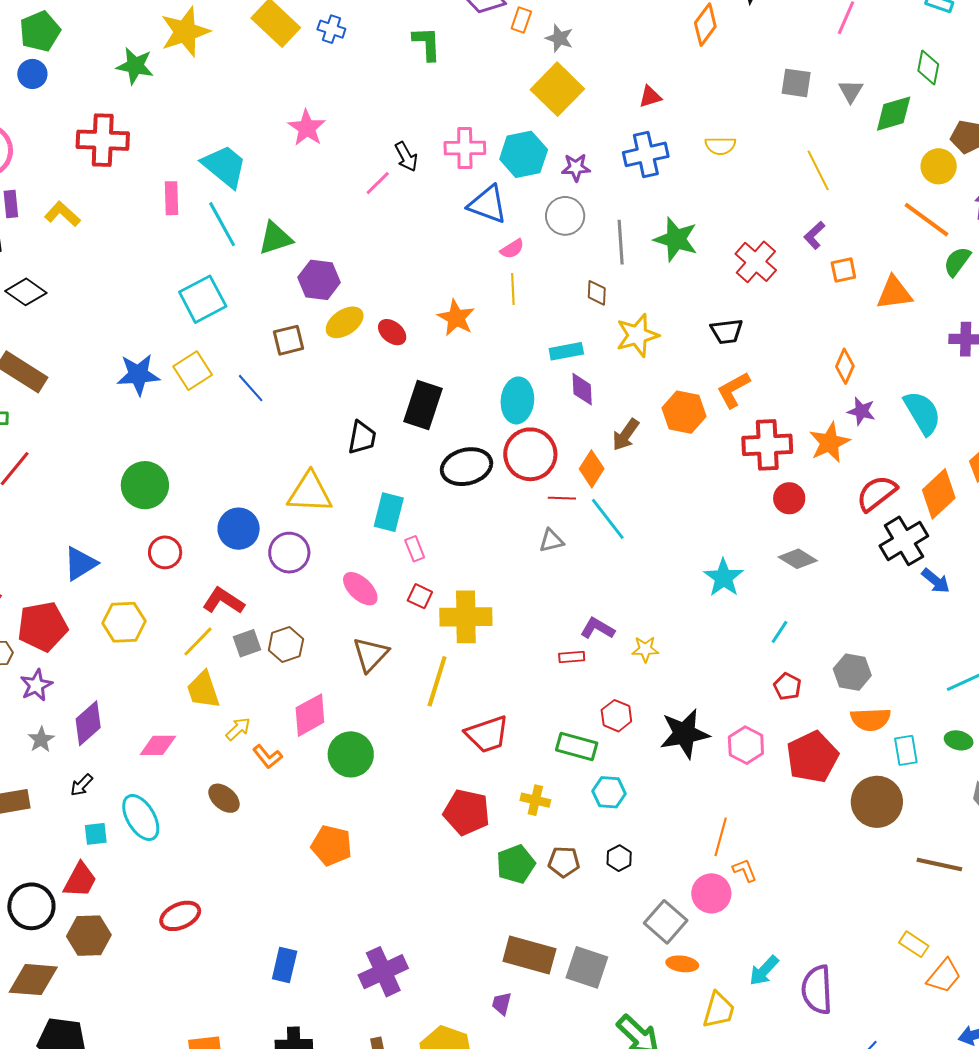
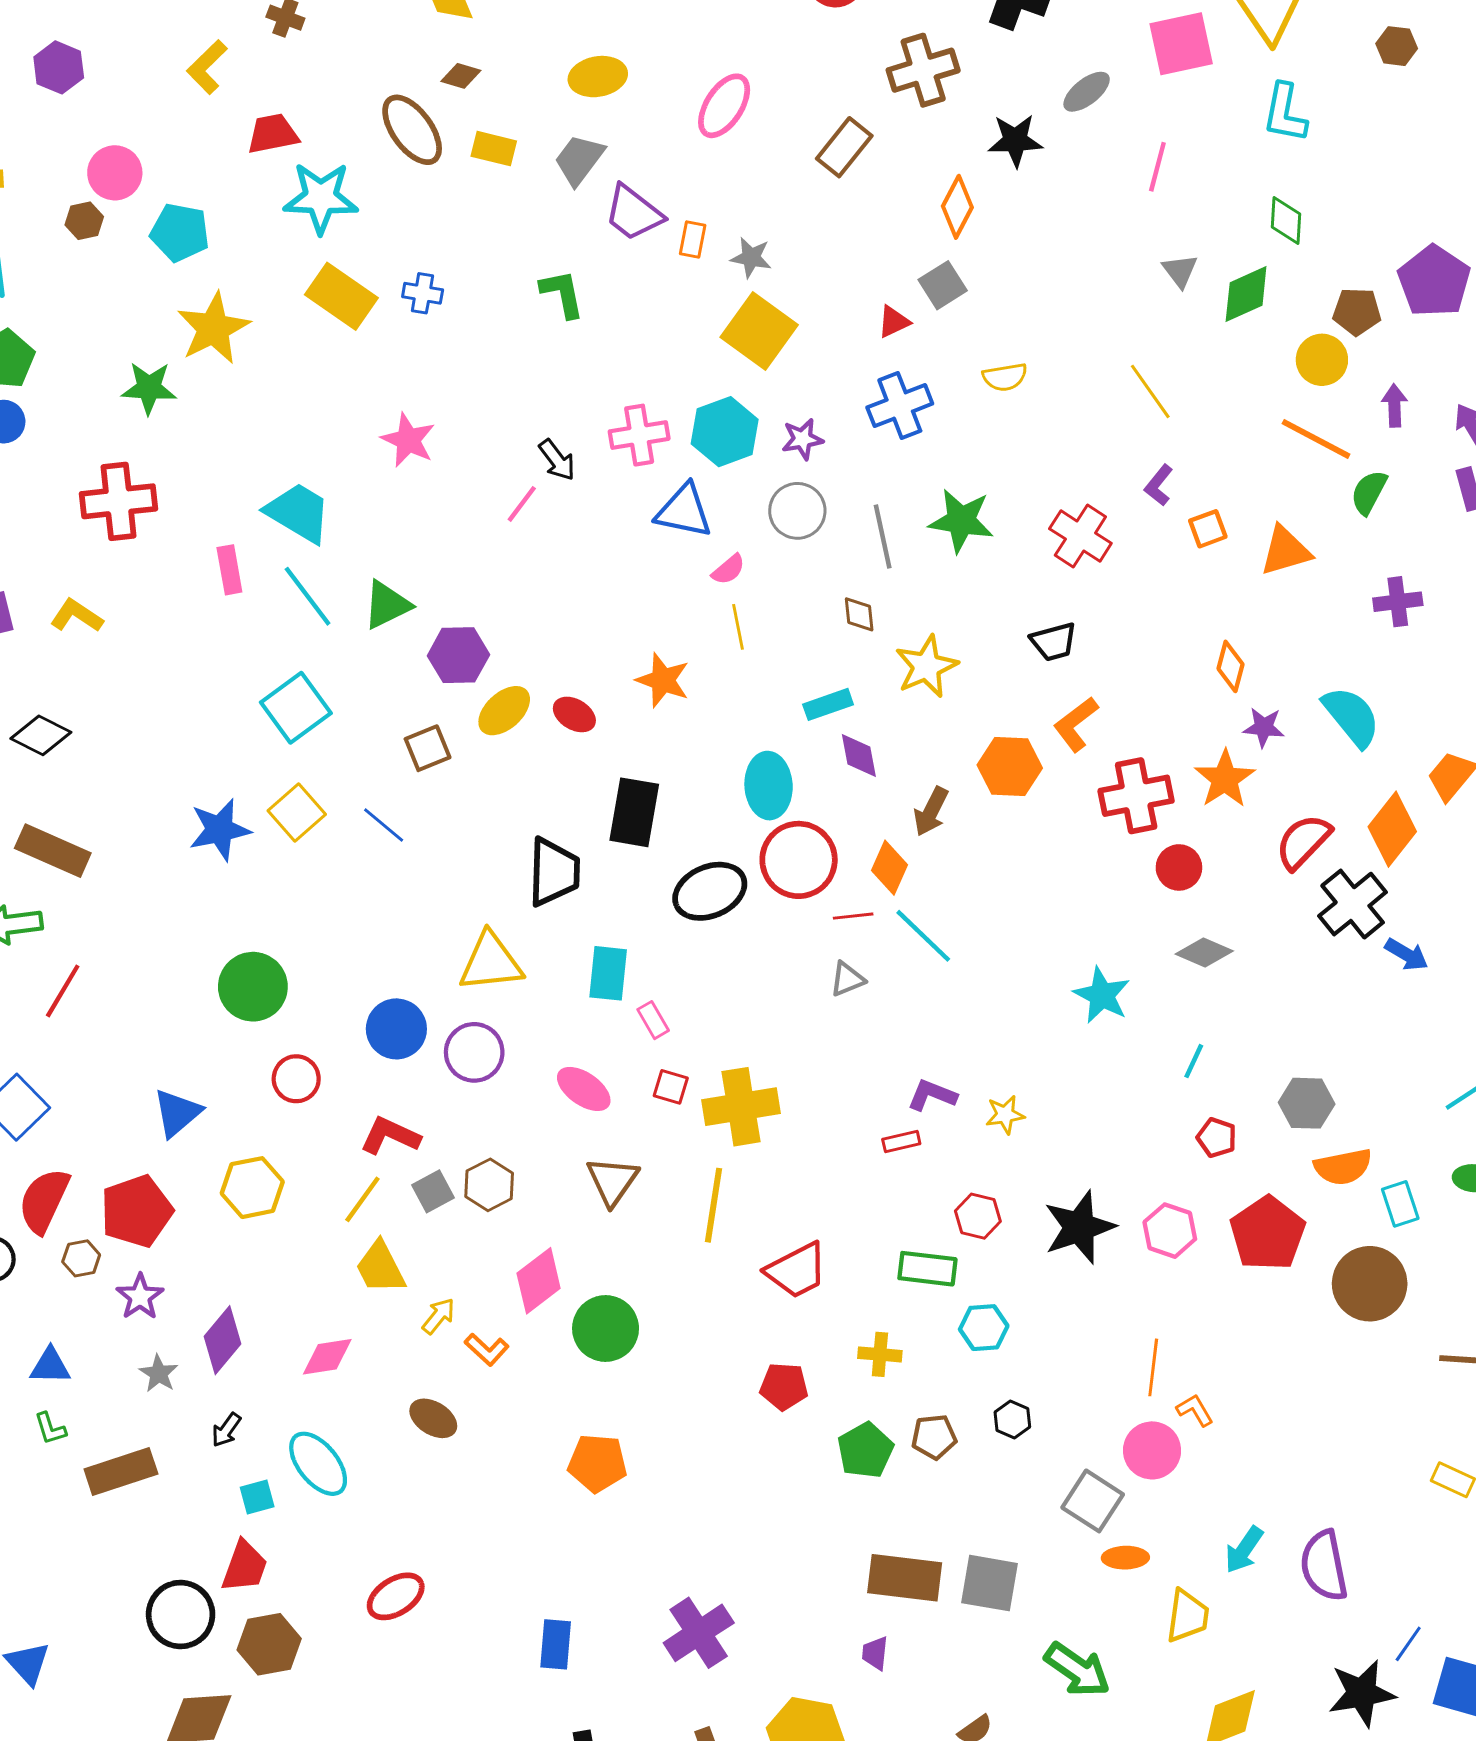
gray square: (796, 83) -> (943, 285), moved, turned -32
black trapezoid: (362, 438) -> (554, 872), size x1.4
red pentagon: (467, 812) -> (784, 1386), size x0.7

